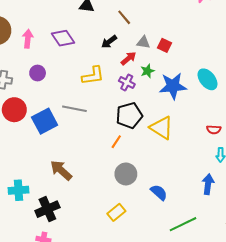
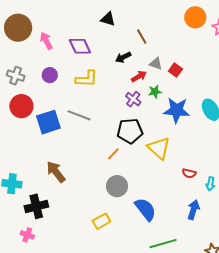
pink arrow: (28, 39) -> (46, 41), turned -42
yellow L-shape: (93, 76) -> (87, 79), moved
red semicircle: (214, 130) -> (189, 173), moved
blue semicircle: (159, 192) -> (145, 209), size x1.4

